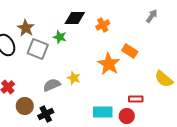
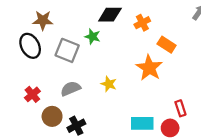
brown star: (26, 28) -> (43, 20), moved, turned -30
orange rectangle: (130, 51) -> (167, 45), moved
gray semicircle: (52, 85) -> (71, 89), moved
red rectangle: (136, 99) -> (180, 108), turned 72

